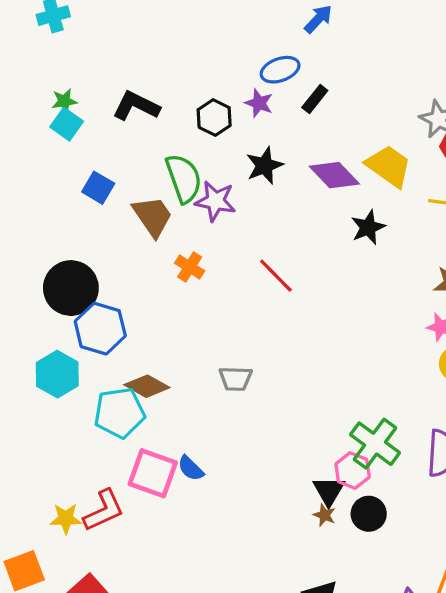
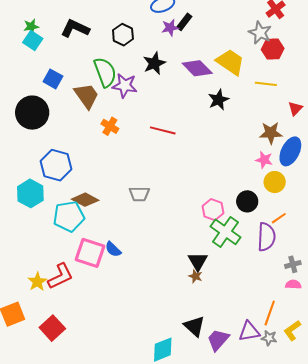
purple star: (259, 103) -> (170, 28), moved, turned -30
red line: (276, 276) -> (163, 130), turned -30
black circle: (71, 288) -> (32, 113), moved
pink hexagon: (353, 470) -> (213, 210), moved
black circle: (369, 514) -> (247, 201), moved
yellow star: (66, 519) -> (37, 282), turned -30

